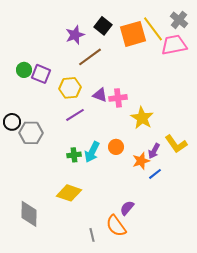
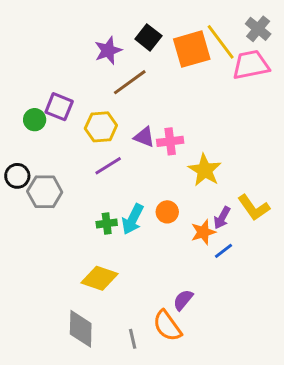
green circle: (24, 70) -> (35, 120), moved
gray diamond: (29, 214) -> (81, 329), moved

